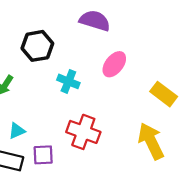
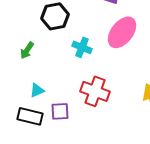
pink ellipse: (114, 64) -> (122, 32), size x1.4

